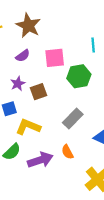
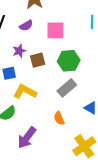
green hexagon: (79, 76) -> (69, 61), moved
purple arrow: (40, 160) -> (27, 138), moved, turned 140

